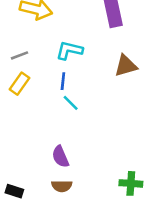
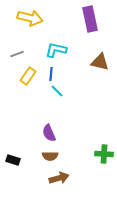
brown triangle: (126, 66) -> (100, 62), turned 30
yellow rectangle: (19, 84) -> (28, 76), moved

